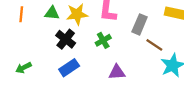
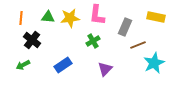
black cross: (66, 39) -> (32, 40), moved
brown line: (154, 45) -> (138, 45), turned -56
purple triangle: (117, 72) -> (105, 69), turned -42

